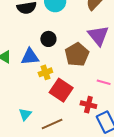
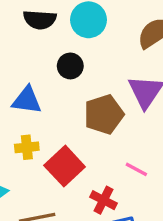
black circle: (48, 39) -> (70, 66), moved
yellow cross: (45, 72) -> (27, 147), moved

